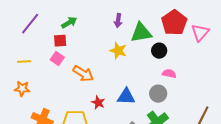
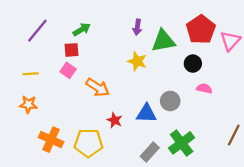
black circle: (159, 51) -> (193, 64), moved
pink semicircle: (169, 74) -> (204, 88), moved
gray circle: (158, 94) -> (170, 101), moved

